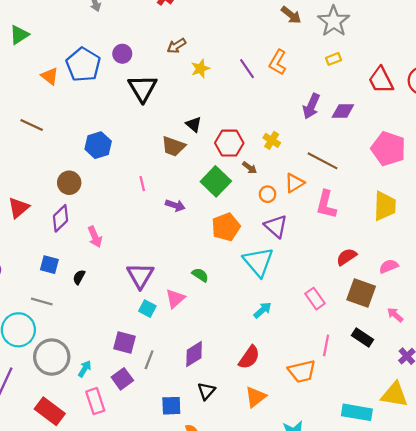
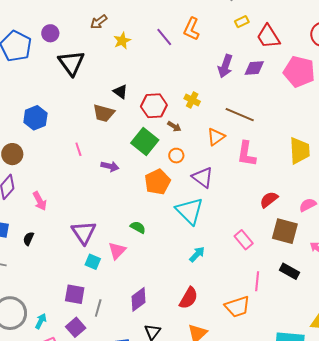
red trapezoid: (381, 80) -> (268, 36), moved
pink pentagon: (388, 149) -> (299, 72), moved
orange circle: (268, 194) -> (176, 156), moved

